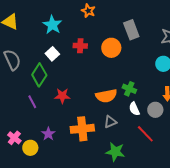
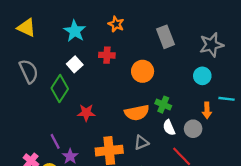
orange star: (88, 11) -> (116, 24), moved
orange circle: (111, 48) -> (143, 71), moved
purple line: (32, 102) -> (55, 141), moved

